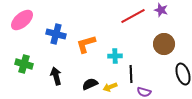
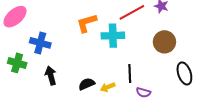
blue cross: (56, 34) -> (40, 43), moved
orange L-shape: (86, 44) -> (87, 23), moved
cyan cross: (115, 56) -> (113, 36), moved, size x1.5

